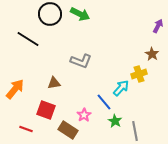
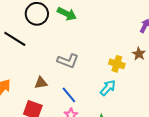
yellow cross: (139, 74) -> (117, 64), moved, turned 35
blue line: (104, 102) -> (69, 95), moved

